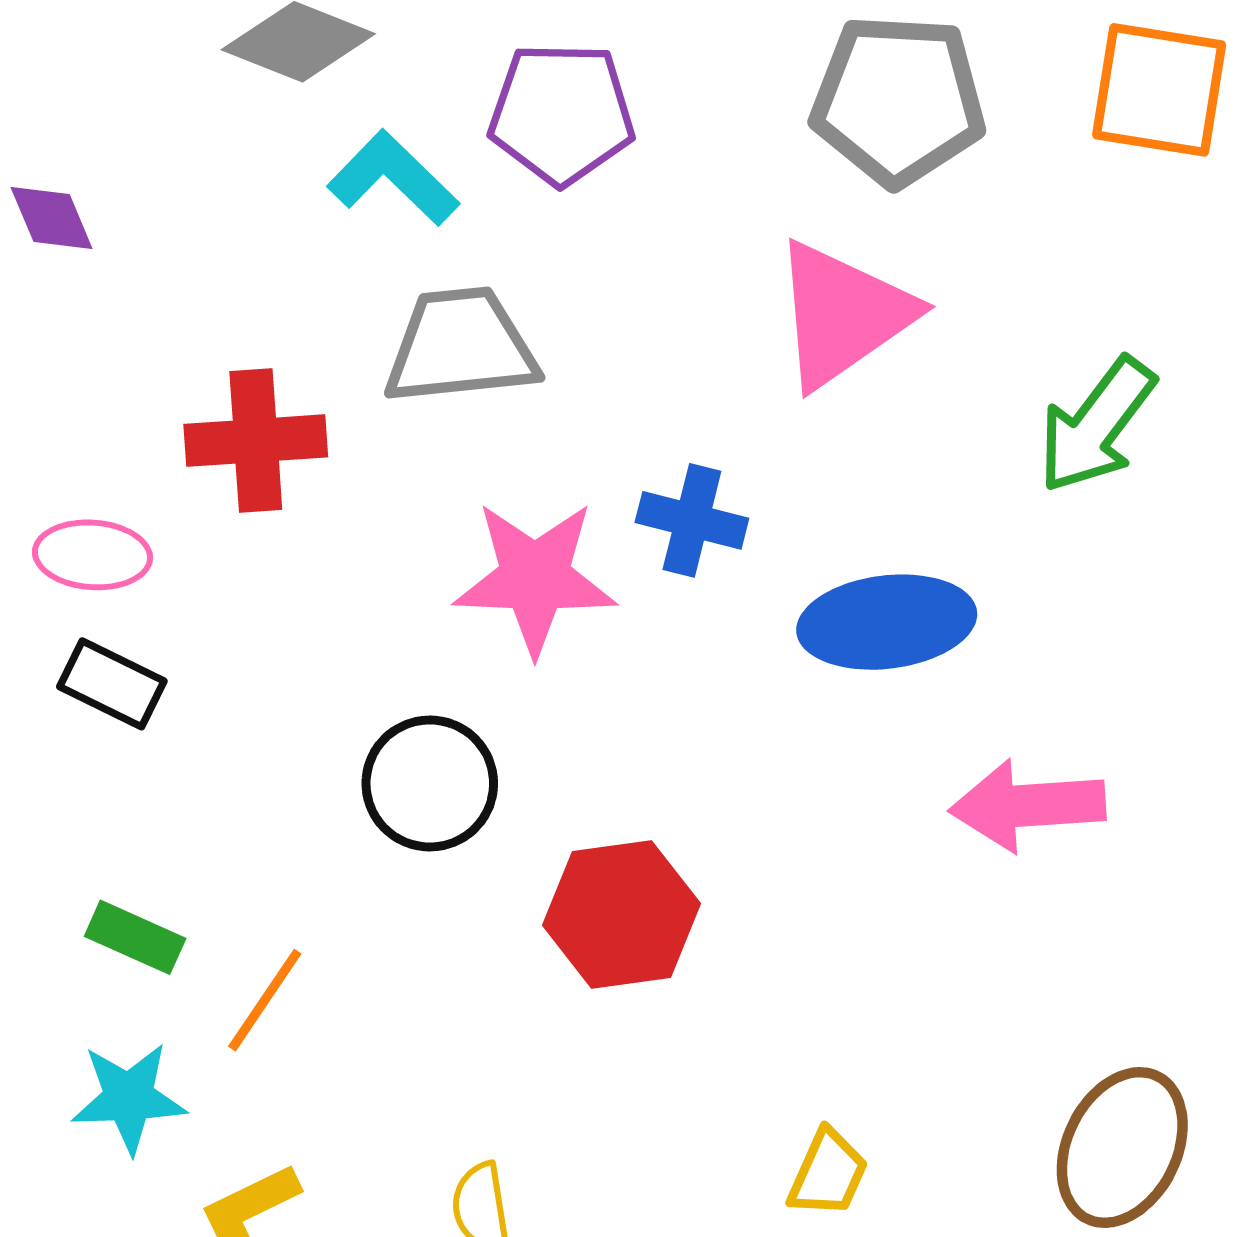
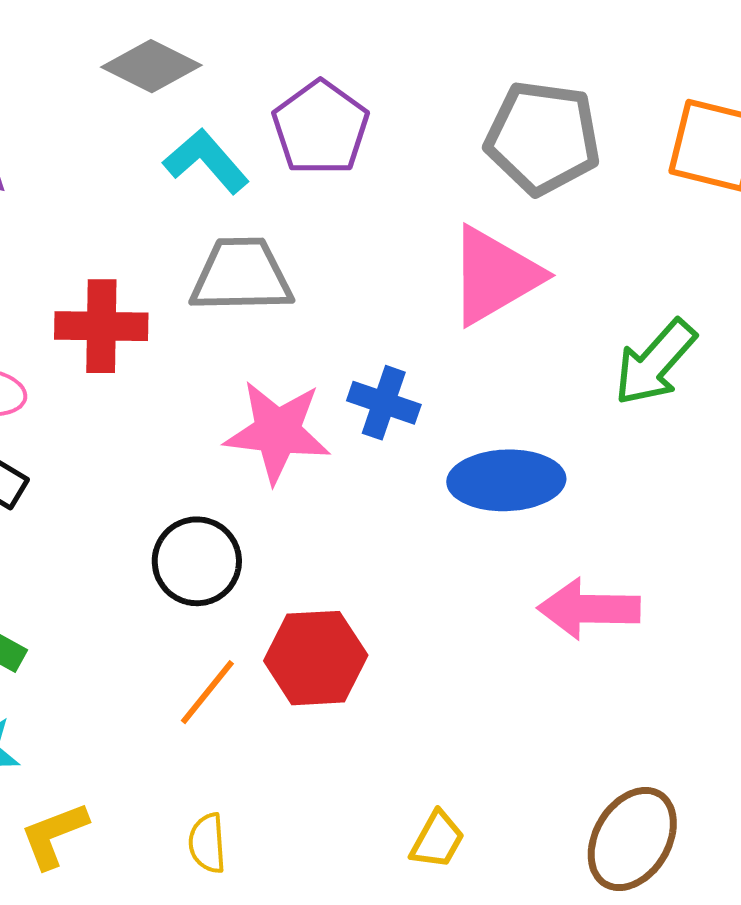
purple pentagon: (562, 114) -> (321, 128), turned 30
orange line: (265, 1000) -> (207, 692), moved

